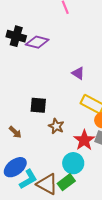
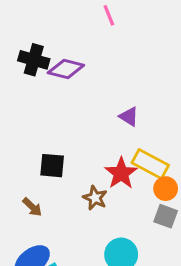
black square: (38, 105) -> (52, 166), moved
red star: (84, 140) -> (121, 173), moved

